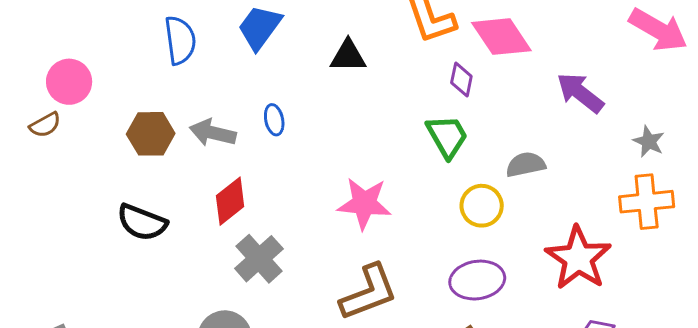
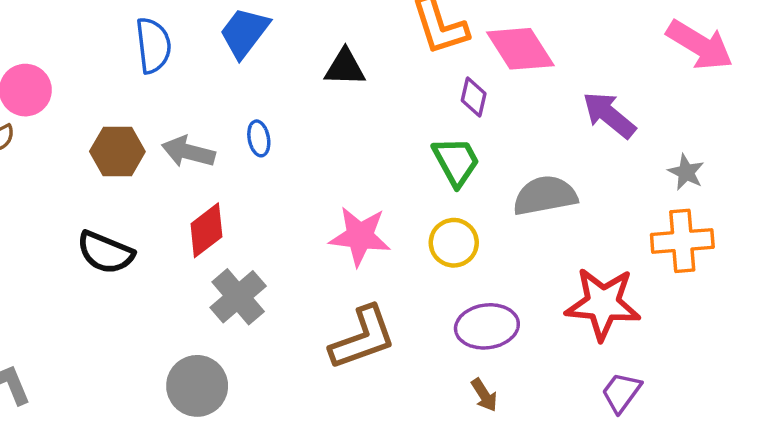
gray semicircle: (526, 165) -> (545, 196), size x1.4
yellow circle: (482, 206) -> (454, 243), moved
red star: (578, 258) -> (603, 304), turned -30

